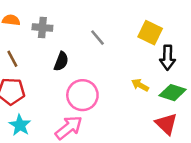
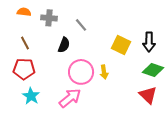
yellow square: (150, 33) -> (121, 45), moved
gray line: (97, 38) -> (81, 25), moved
yellow arrow: (140, 85) -> (104, 72), moved, turned -128

